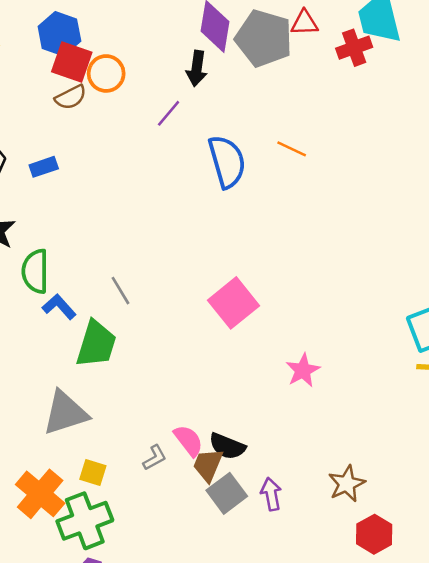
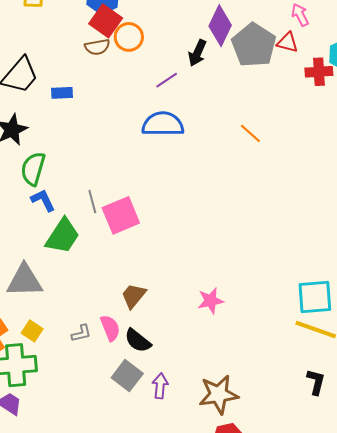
blue semicircle: (227, 162) -> (163, 124), moved, turned -90
pink square: (233, 303) -> (121, 215), moved
brown trapezoid: (208, 465) -> (134, 296), moved
brown star: (347, 484) -> (219, 394), size x1.4
gray square: (227, 493) -> (127, 376), turned -32

